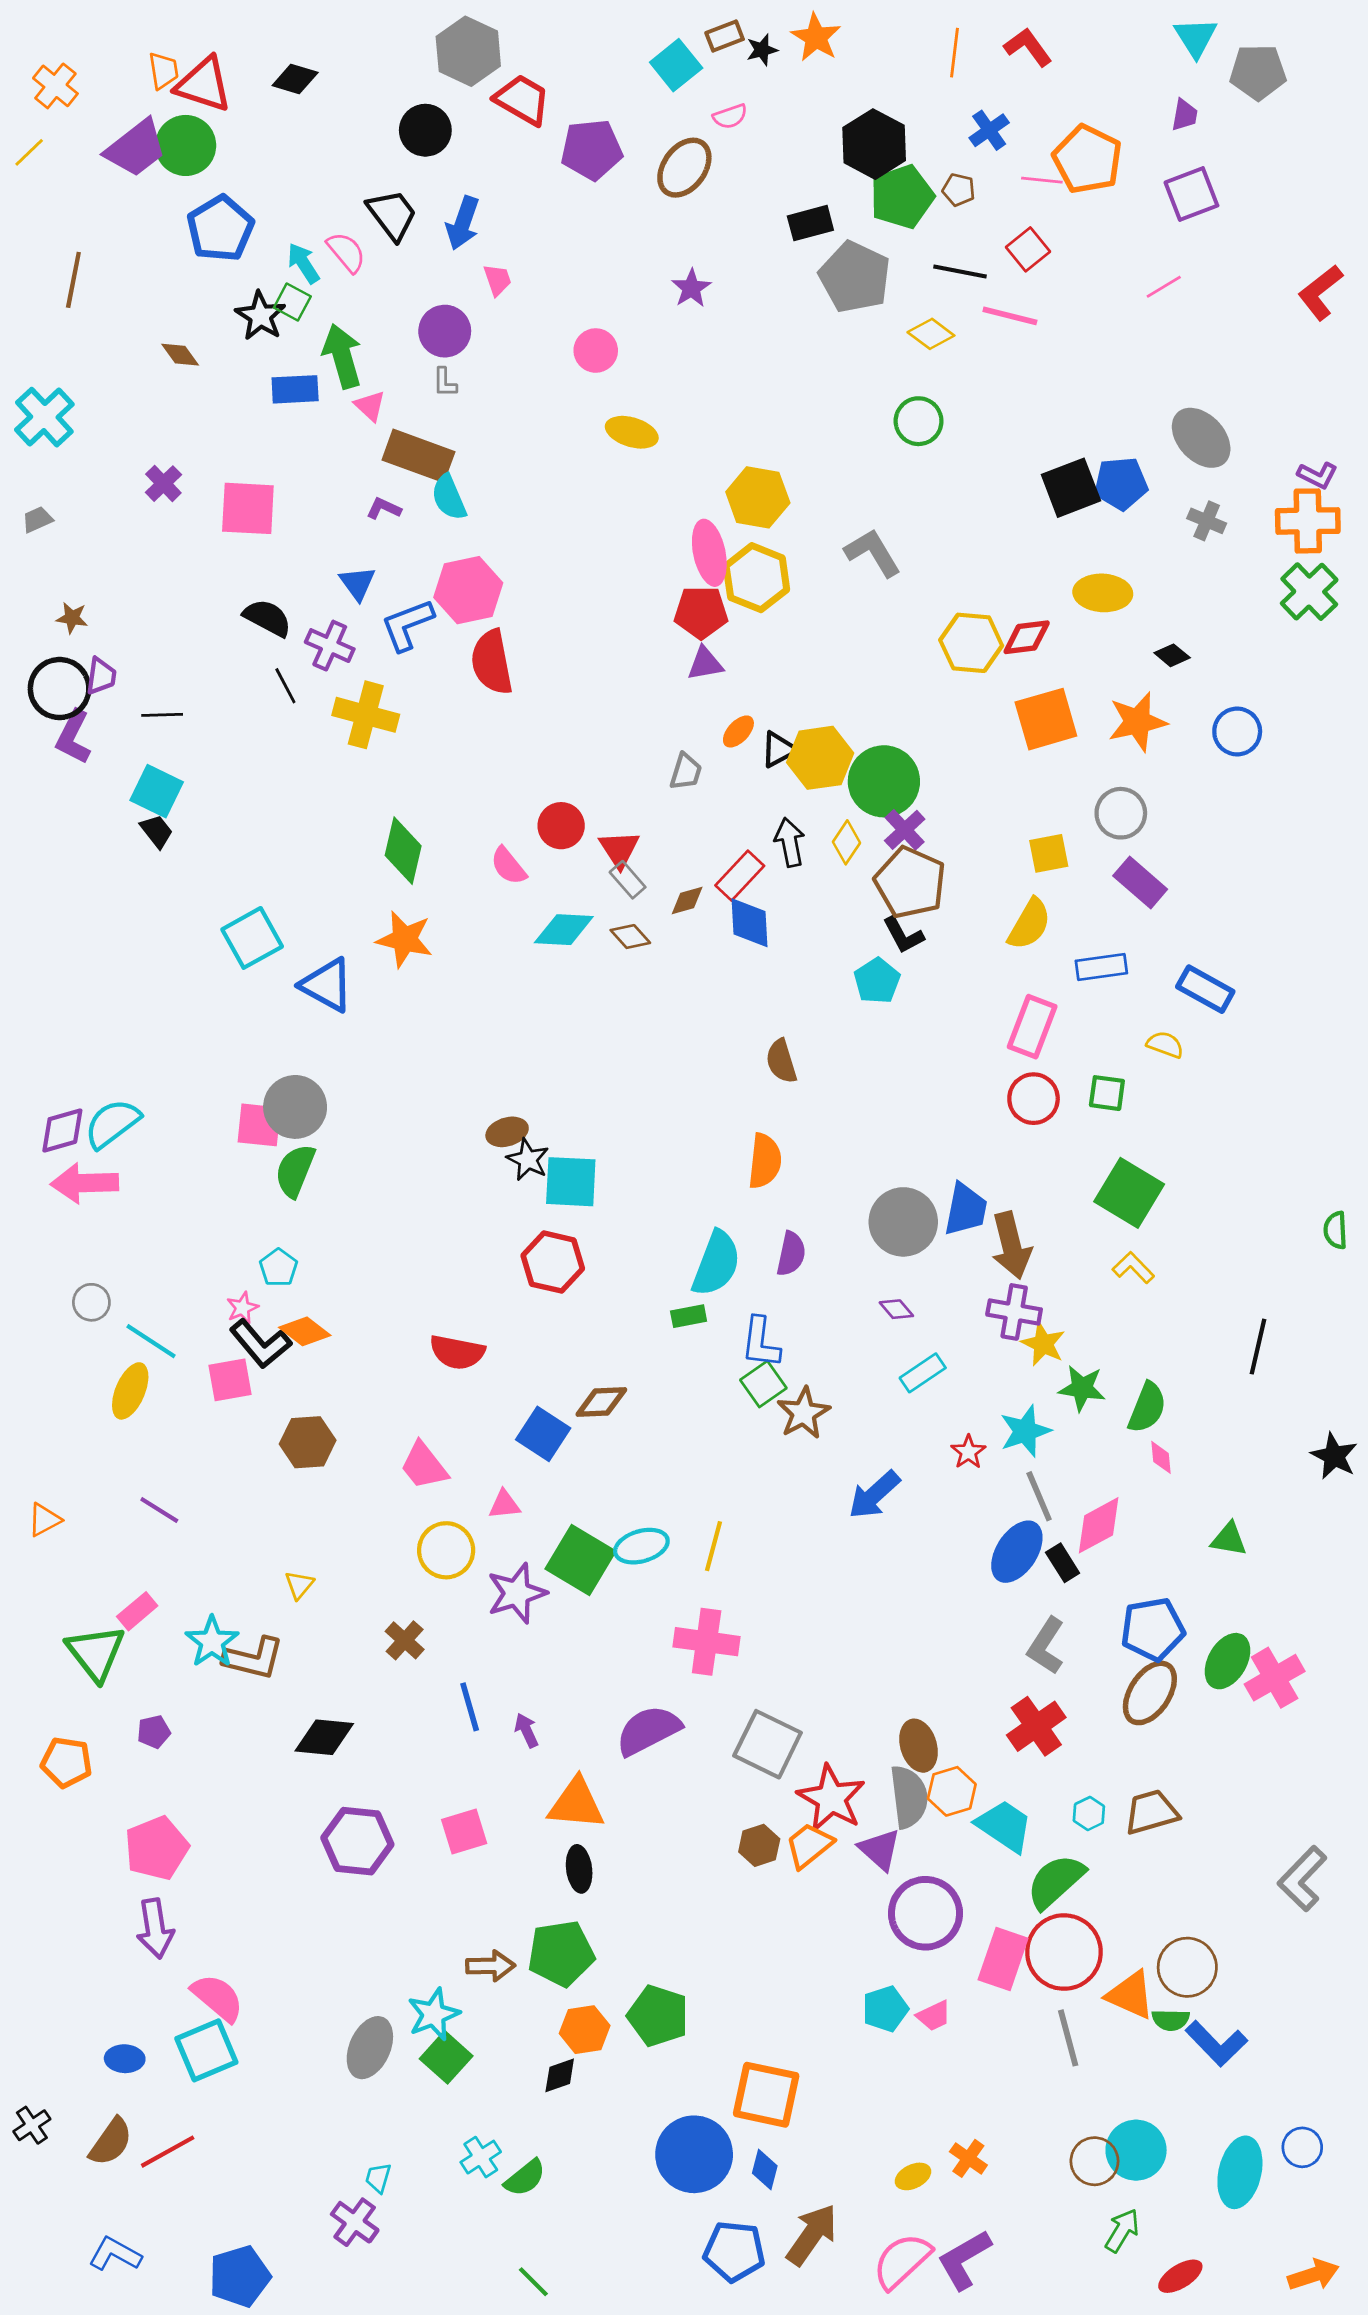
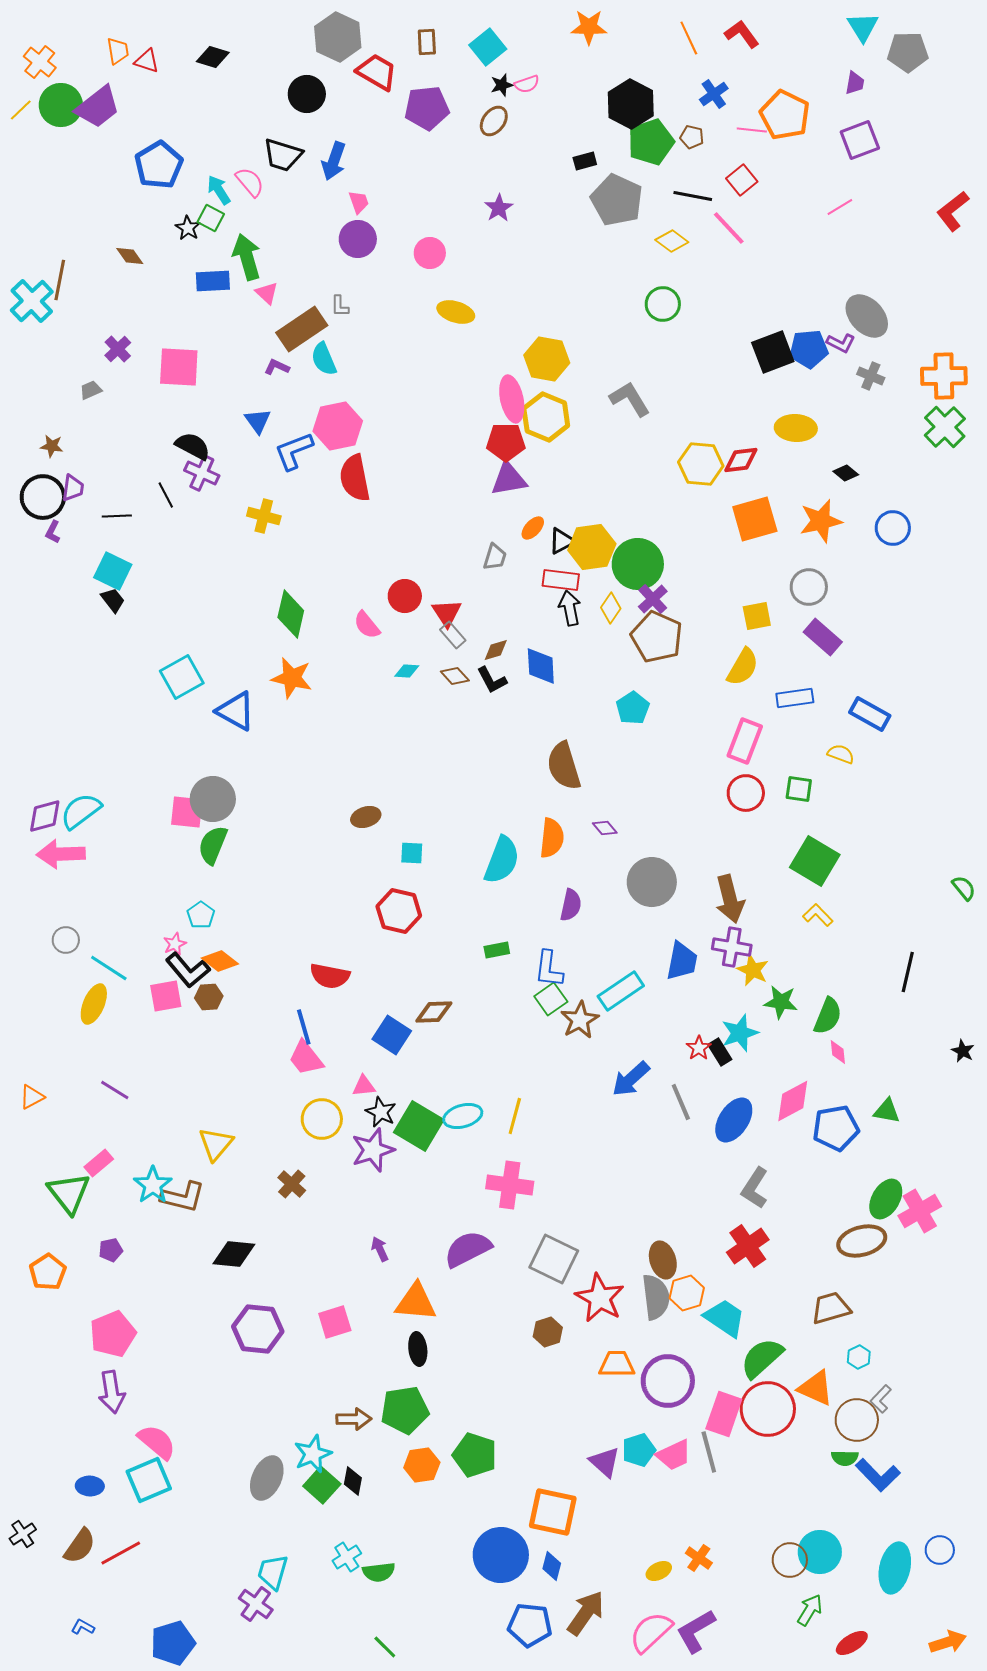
brown rectangle: (725, 36) -> (427, 42), moved, turned -72
orange star: (816, 37) -> (589, 27), turned -30
black star: (762, 50) -> (502, 85), moved
orange line: (955, 53) -> (689, 38), turned -32
red triangle: (204, 85) -> (147, 61), size x0.6
green circle: (186, 145) -> (61, 105), moved
brown ellipse: (684, 168) -> (494, 121), size x0.7
black trapezoid: (392, 215) -> (283, 155), turned 144
black rectangle: (810, 223) -> (585, 161), size x0.7
brown line: (73, 280) -> (60, 280), moved
black star: (260, 316) -> (188, 228), size x0.7
pink line: (1010, 316) -> (729, 228), turned 33
purple circle: (445, 331) -> (358, 239), moved
gray L-shape: (445, 382) -> (340, 306), moved
brown rectangle: (418, 456) -> (302, 329), turned -54
purple L-shape: (1318, 475) -> (841, 343), moved
gray trapezoid: (37, 520) -> (91, 390), moved
purple cross: (330, 646) -> (202, 473), moved
purple triangle: (705, 664) -> (509, 479), size x1.4
black line: (285, 686) -> (166, 495), moved
yellow cross: (366, 715) -> (264, 516), size x0.7
purple L-shape: (73, 737) -> (53, 532), size x0.6
red rectangle: (740, 876) -> (561, 580), moved, turned 54
cyan diamond: (564, 930) -> (407, 671), size x0.6
black L-shape: (903, 935) -> (492, 680), moved
brown semicircle: (781, 1061) -> (564, 766), size x1.5
black star: (528, 1160) -> (381, 1112), moved
cyan square: (571, 1182) -> (412, 853), size x0.6
blue trapezoid: (966, 1209) -> (682, 961), moved
green semicircle: (1336, 1230) -> (964, 888), turned 144
cyan semicircle: (716, 1263) -> (502, 860), moved
purple diamond: (896, 1309) -> (605, 828), moved
cyan rectangle: (923, 1373) -> (621, 991), moved, size x1.4
brown hexagon: (308, 1442) -> (209, 997), moved, size x0.7
black star: (1334, 1456) -> (963, 1051), size x0.7
gray line: (1039, 1496) -> (681, 1102), moved
black rectangle: (1063, 1563) -> (720, 1052), moved
yellow triangle: (299, 1585) -> (216, 1144), size x1.6
blue pentagon: (1153, 1629) -> (836, 1128), moved
brown ellipse: (1150, 1693) -> (862, 1241), moved, turned 42
blue line: (470, 1707) -> (304, 1027), moved
orange pentagon: (66, 1762) -> (48, 1272), turned 30
cyan hexagon: (1089, 1813) -> (859, 1357), moved
orange trapezoid: (809, 1845) -> (617, 1364), moved, turned 39
purple triangle: (880, 1850) -> (605, 1462), moved
gray L-shape: (1302, 1879) -> (881, 1399), moved, size x0.6
orange triangle: (1130, 1995) -> (816, 1388), moved
pink trapezoid: (934, 2016) -> (674, 1455), size x1.4
gray line: (1068, 2038) -> (709, 1452), moved
black diamond: (560, 2075) -> (353, 1481), moved, turned -60
cyan trapezoid: (378, 2178) -> (273, 1572), size x1.6
green semicircle: (525, 2178) -> (379, 1572), turned 32
blue L-shape: (115, 2254) -> (83, 1627), size x0.6

